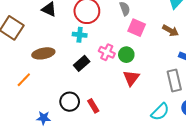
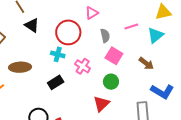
pink cross: (107, 52) -> (83, 66), moved
green circle: (126, 55) -> (111, 82), moved

